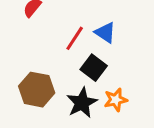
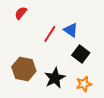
black square: (94, 68) -> (81, 54), moved
orange star: (116, 100) -> (84, 84), moved

